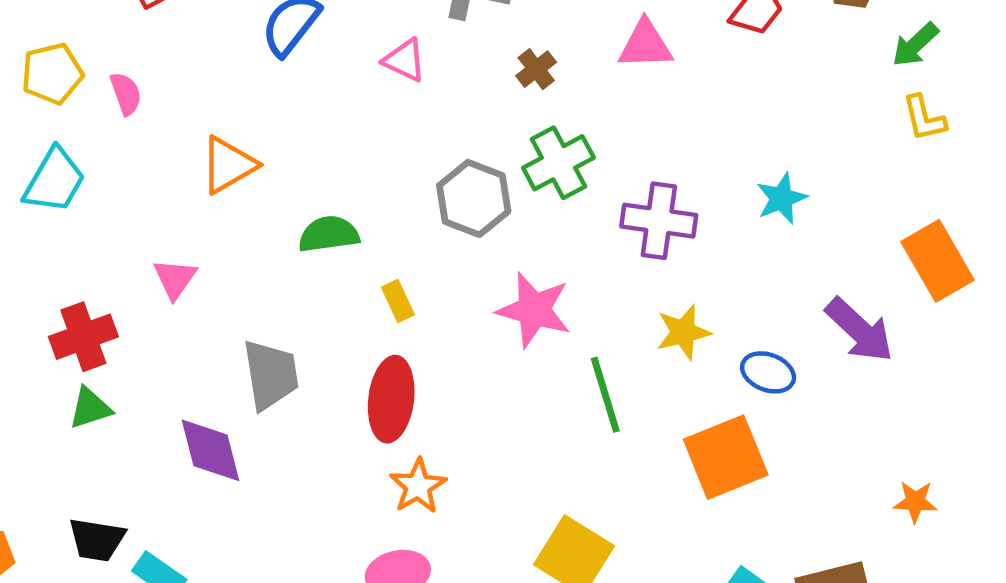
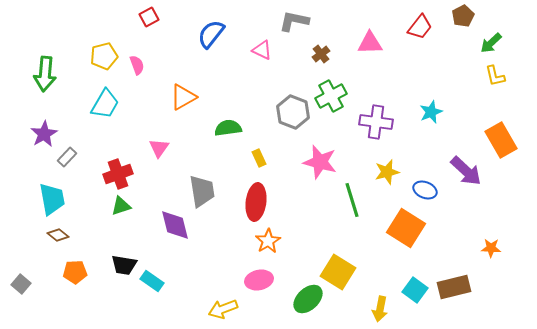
orange square: (726, 457) -> (406, 228), turned -36

